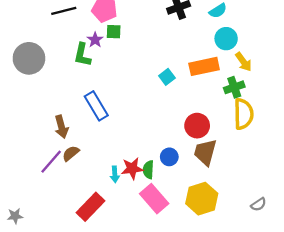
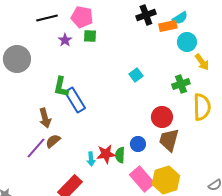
purple star: (95, 40) -> (65, 40), moved
green L-shape: (82, 55) -> (61, 87), moved
orange rectangle: (204, 66) -> (168, 26), moved, size x0.7
green cross: (234, 87) -> (181, 84), moved
pink rectangle: (154, 199) -> (142, 179), moved

